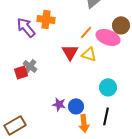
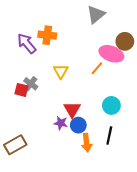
orange line: (86, 32) -> (97, 68), moved
red triangle: (70, 52) -> (72, 110), moved
yellow triangle: (89, 54) -> (61, 71), moved, turned 42
red square: (21, 72) -> (21, 90), turned 32

